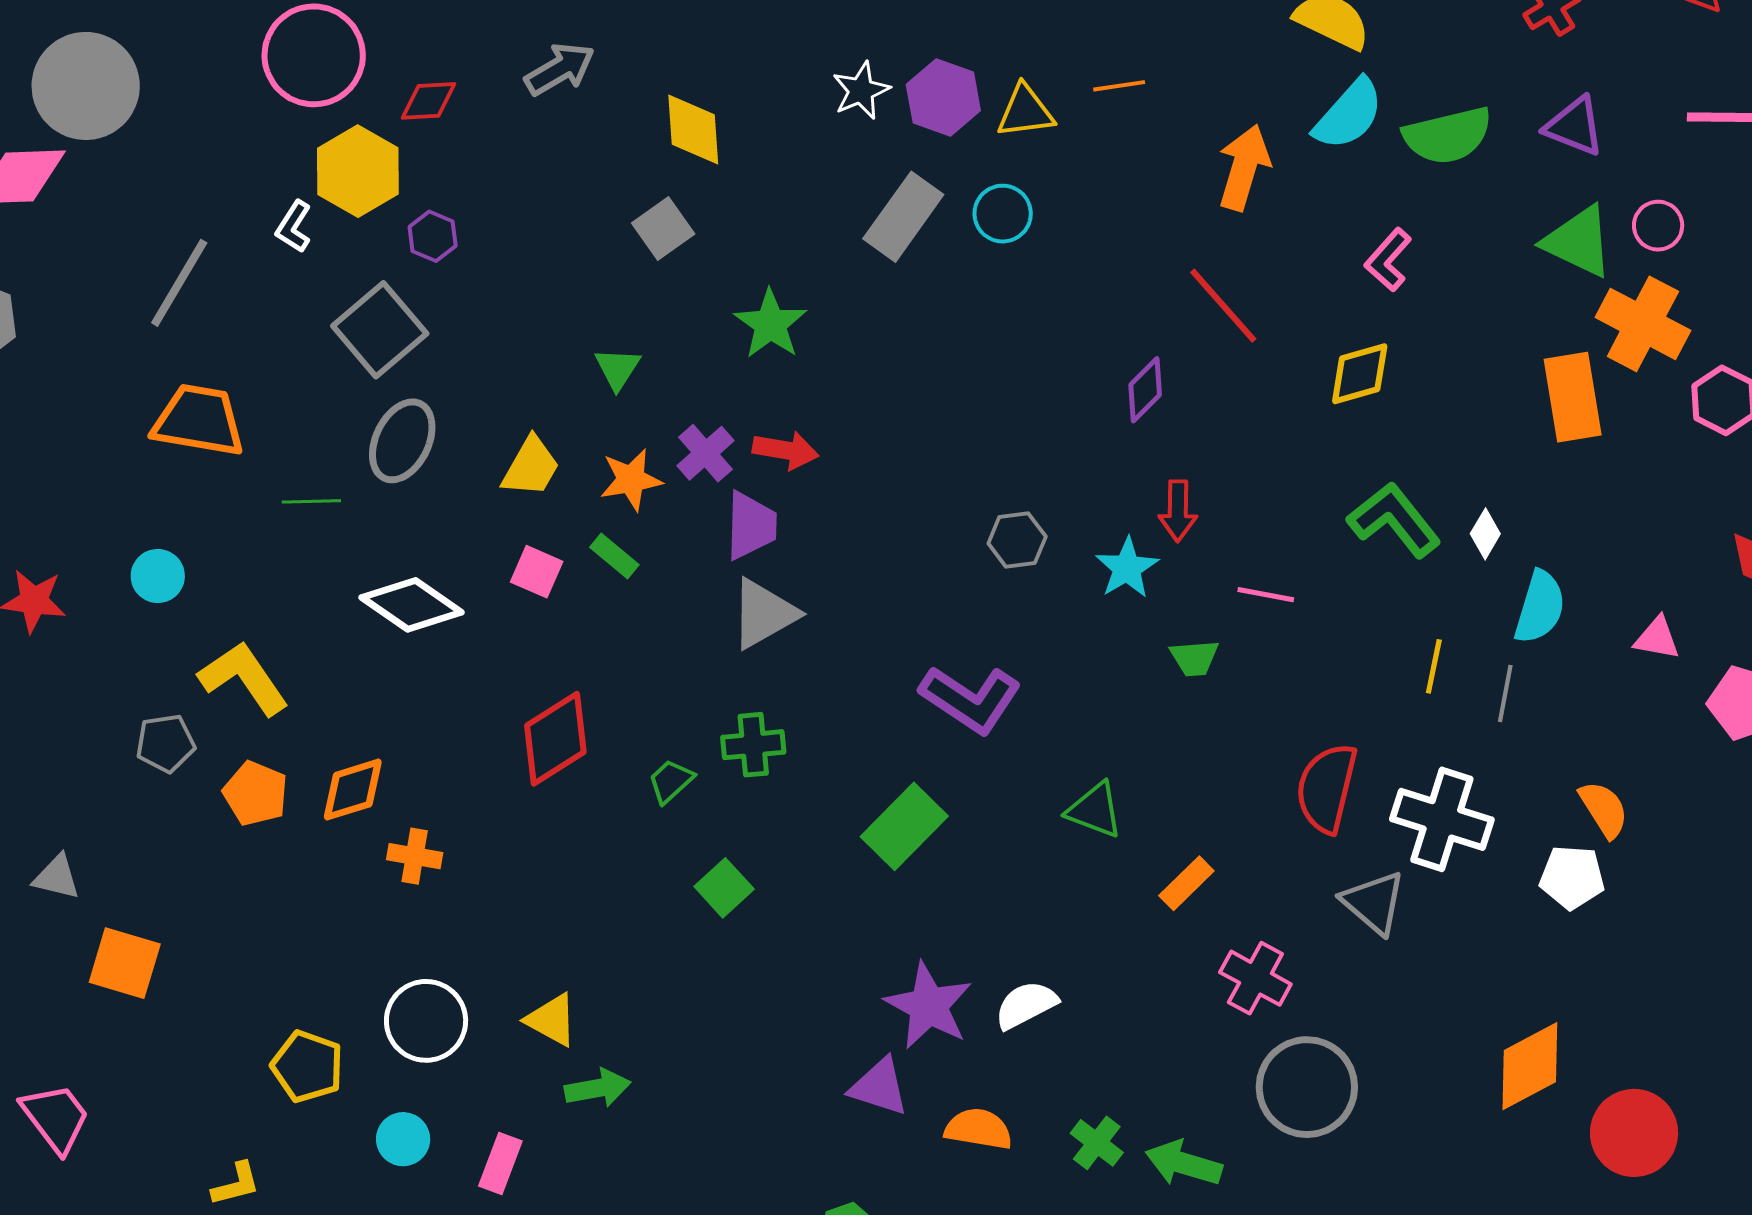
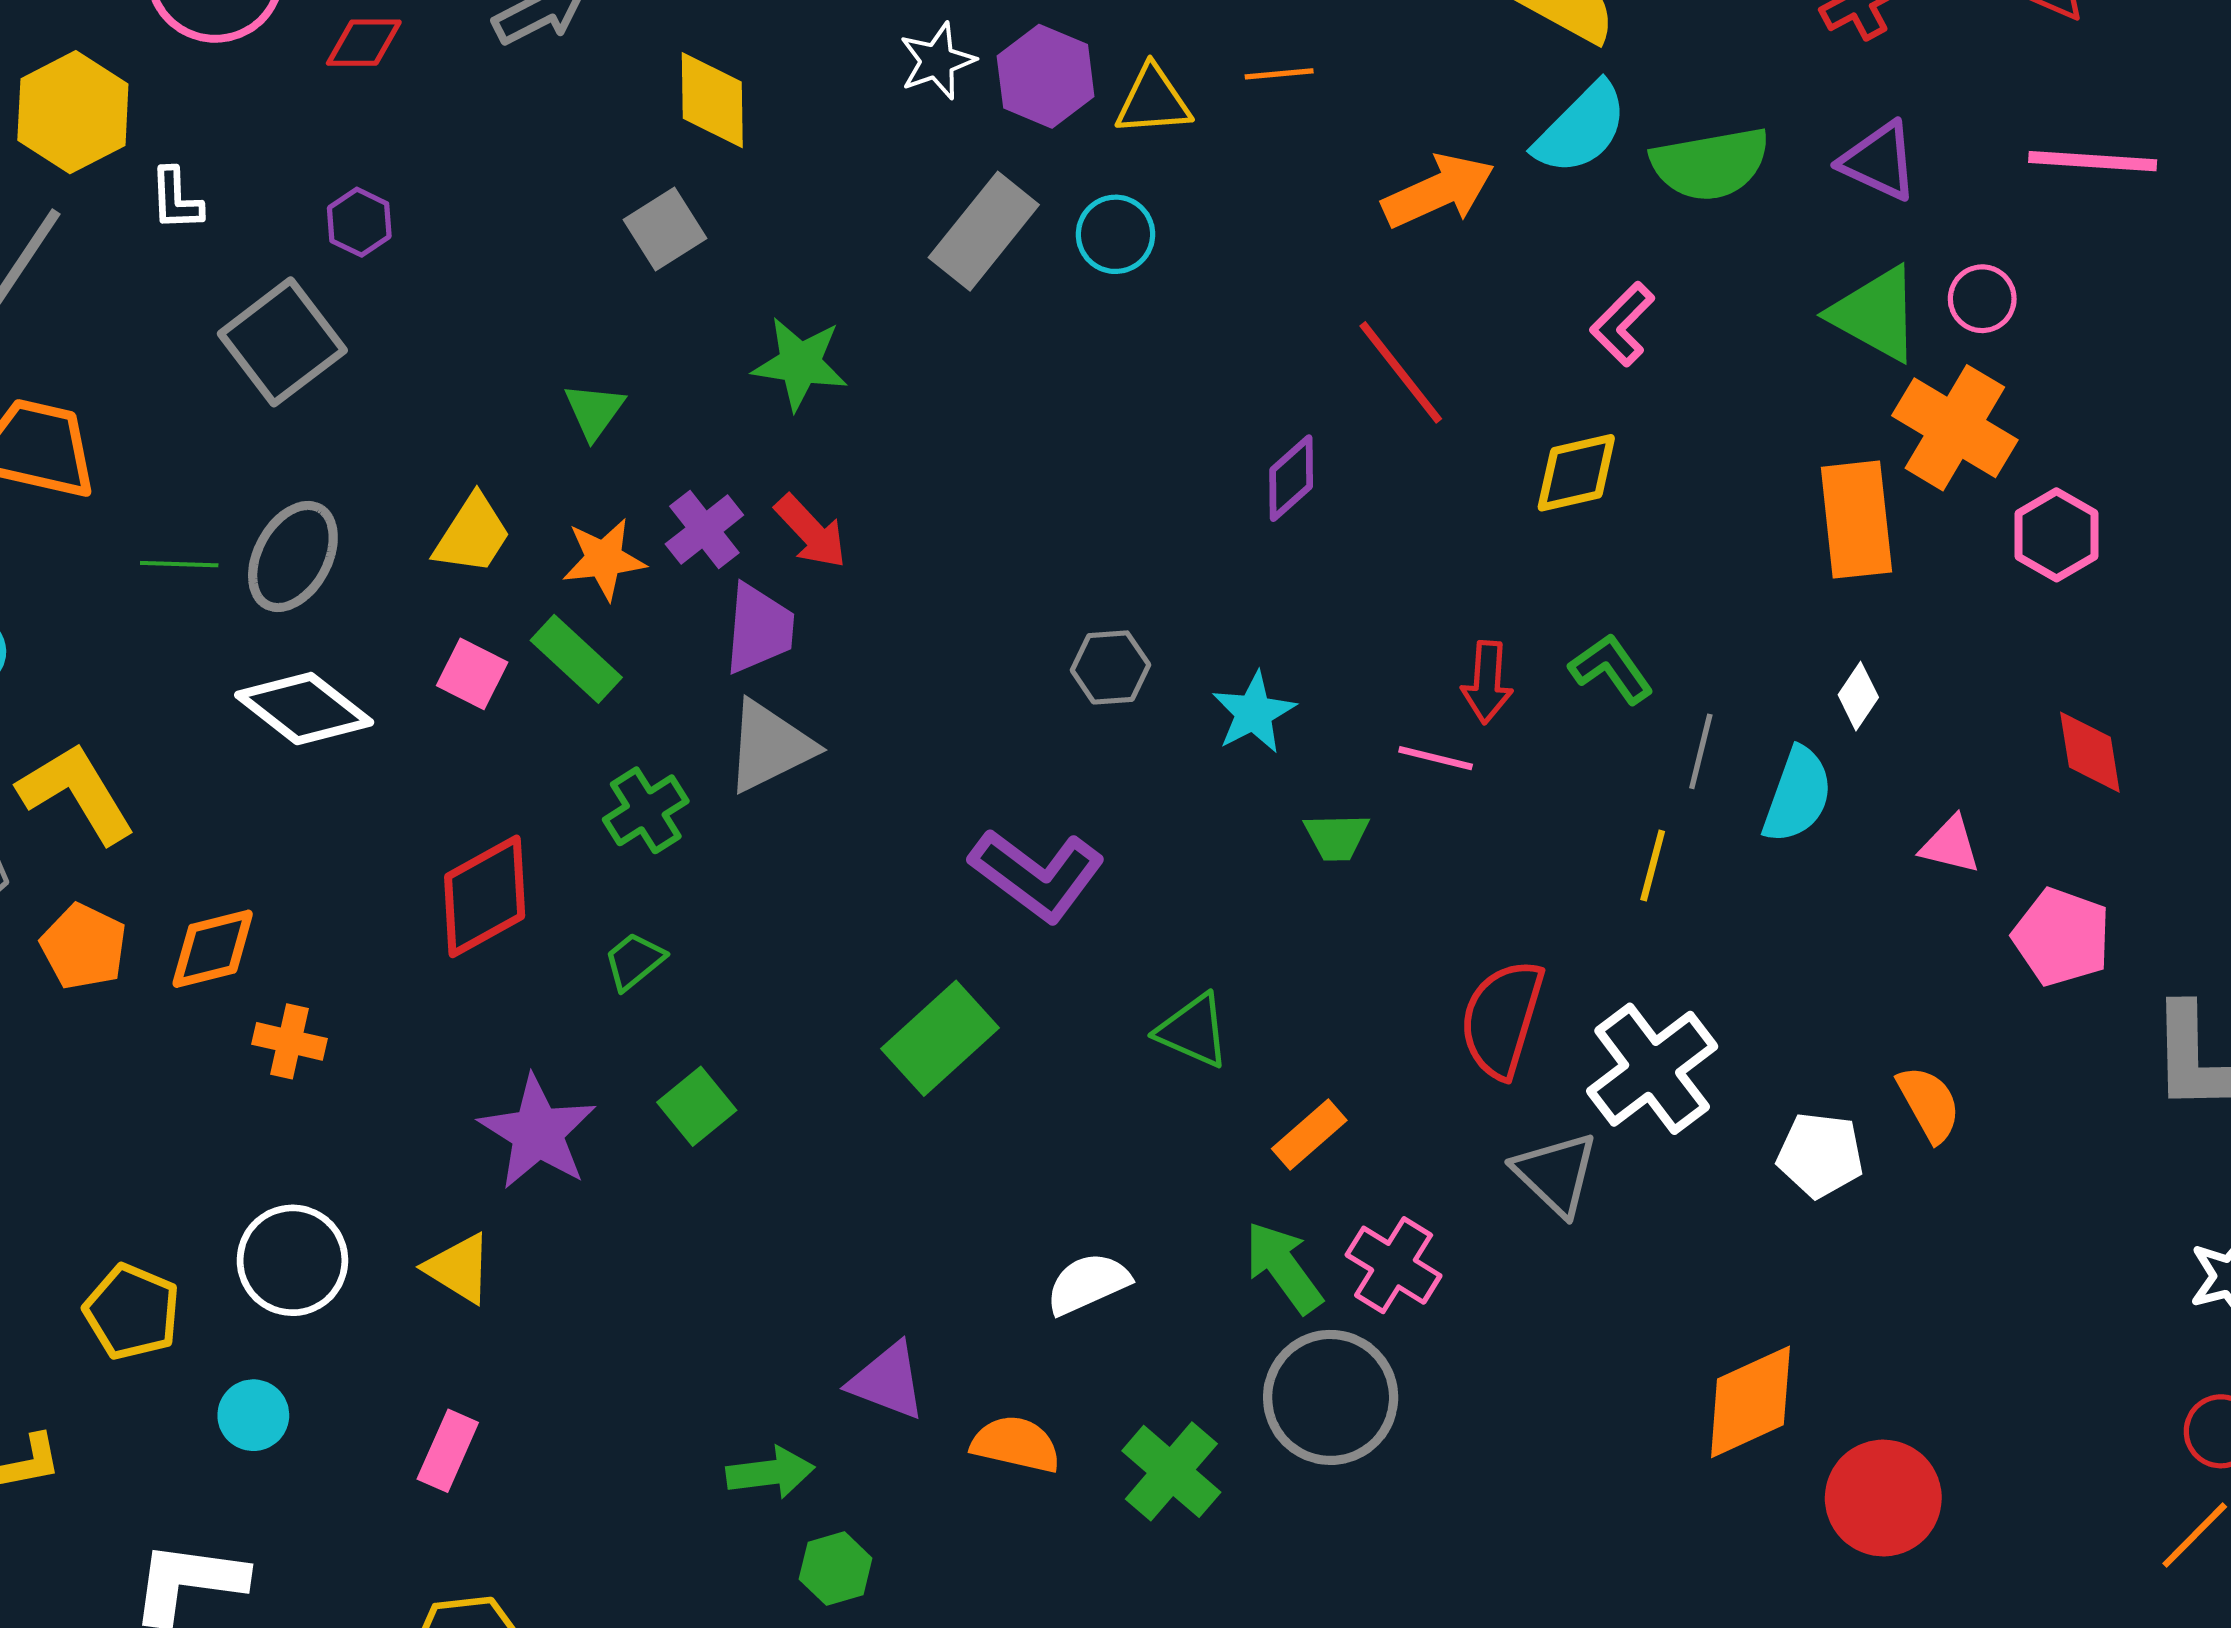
orange arrow: (1244, 167) -> (1438, 191), turned 46
yellow hexagon: (358, 171) -> (73, 112), moved
white L-shape: (294, 227) -> (176, 199), turned -38
green star: (770, 324) -> (800, 363), turned -30
gray ellipse: (402, 441) -> (293, 557), moved
red arrow: (786, 450) -> (811, 532), turned 34
red arrow: (1178, 511) -> (1487, 682), moved
green L-shape: (1394, 520) -> (1611, 669), size x0.7
white diamond: (1485, 534) -> (1858, 696), moved
green rectangle: (614, 556) -> (576, 659), size x1.4
gray line: (1505, 694) -> (1701, 751), moved
green cross: (753, 745) -> (646, 810), moved, turned -30
orange semicircle: (1604, 809) -> (1929, 1104), moved
white cross: (1442, 819) -> (1652, 1069), turned 32
purple star: (928, 1006) -> (538, 1132), moved
gray circle: (1307, 1087) -> (1331, 1397), moved
green arrow: (598, 1088) -> (770, 1473), moved
green cross: (1097, 1143) -> (1171, 1471), size x1.4
pink rectangle: (500, 1163) -> (448, 1451), moved
green arrow: (1184, 1163) -> (1283, 1267), moved, turned 34

